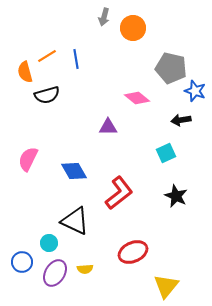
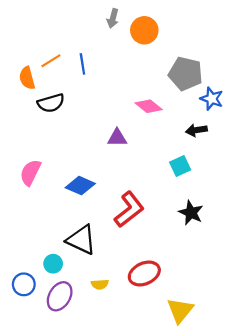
blue diamond: (74, 171) -> (80, 186), turned -36
yellow semicircle: (85, 269) -> (100, 284), moved

